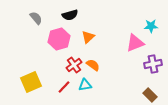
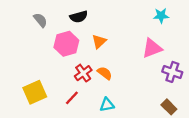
cyan star: (151, 26) -> (161, 16), moved
purple cross: (153, 64) -> (172, 72), turned 30
cyan triangle: (85, 85) -> (107, 105), moved

